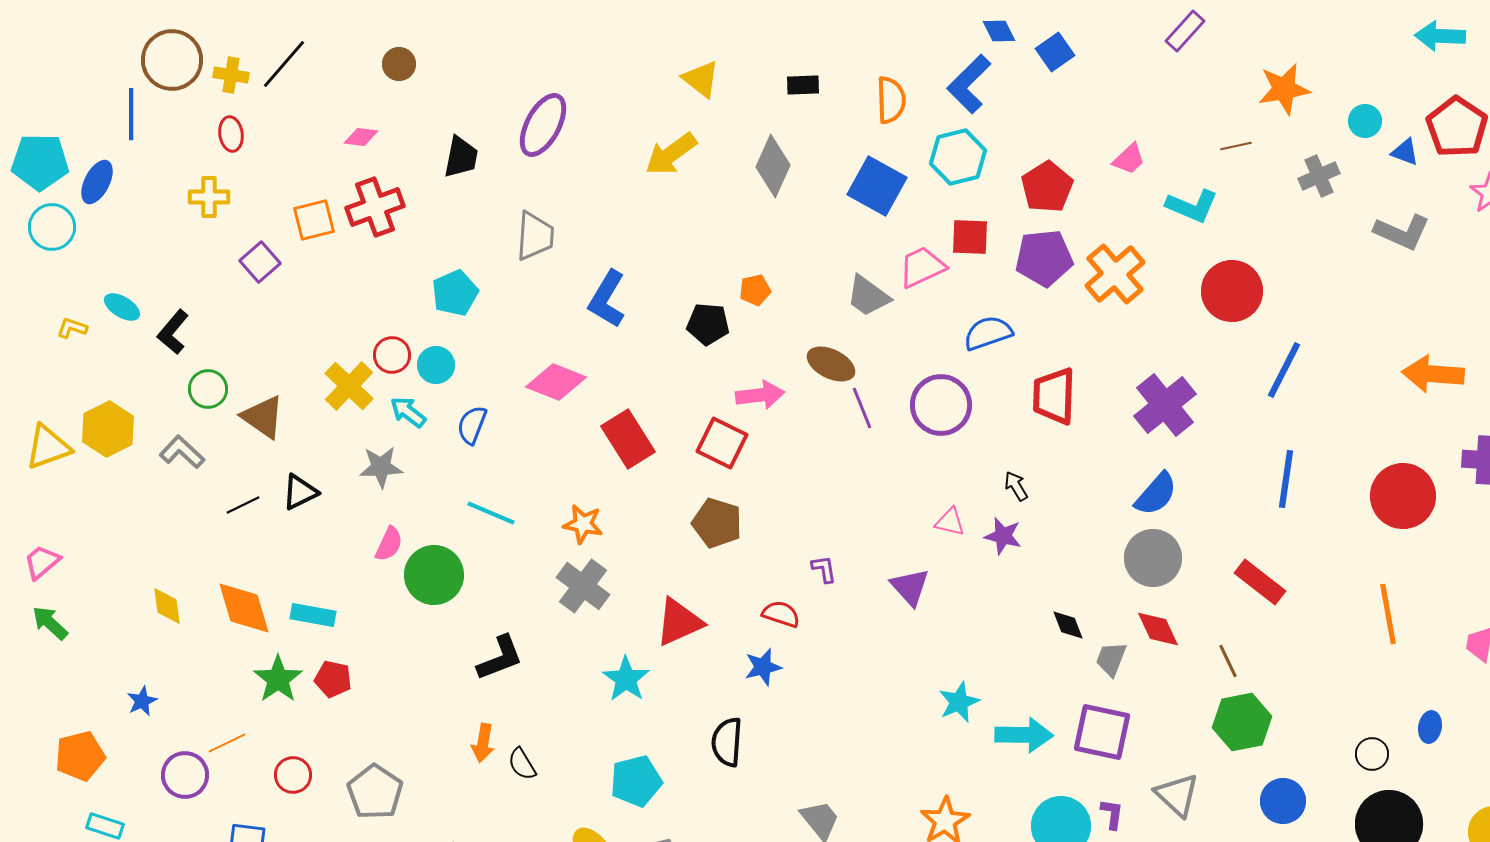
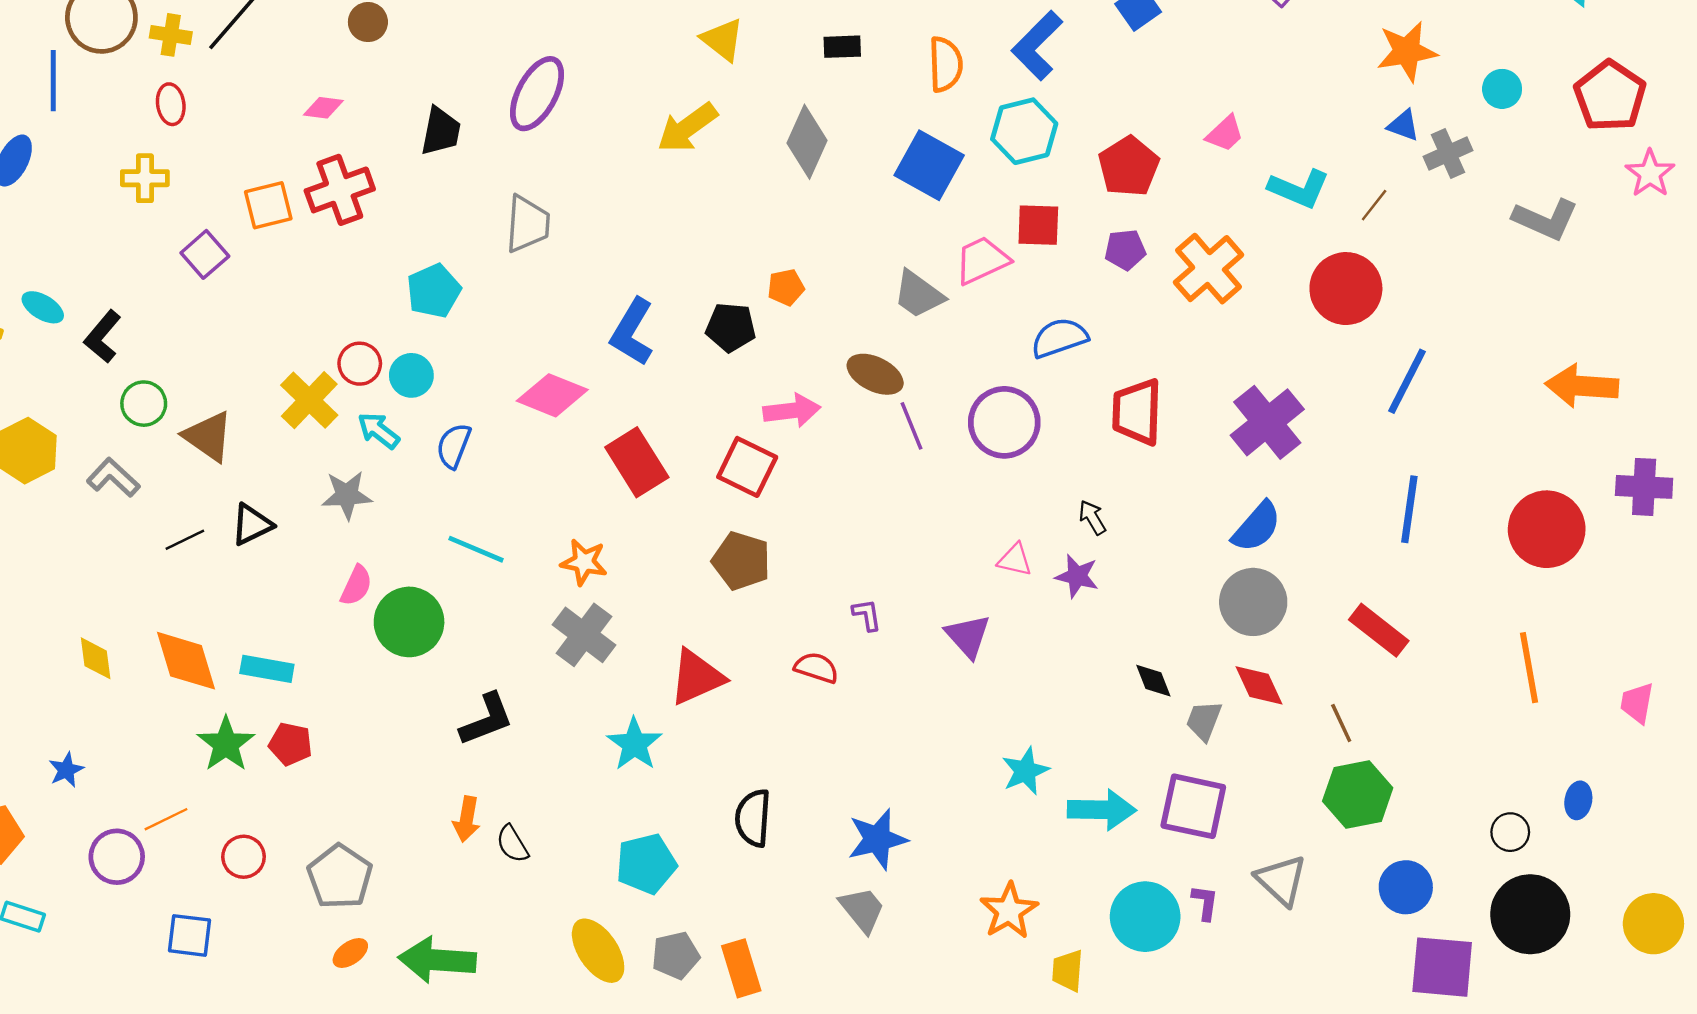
brown line: (1236, 146) -> (1374, 205), moved, turned -40
blue triangle: (1405, 152) -> (1403, 125), moved
purple pentagon: (1044, 258) -> (1125, 250), size x0.6
blue L-shape: (607, 299) -> (632, 332), moved
blue star: (763, 667) -> (877, 839), moved, size x1.4

